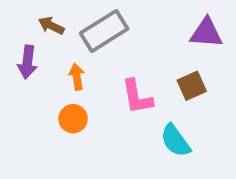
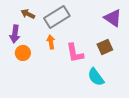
purple triangle: (206, 33) -> (113, 18), turned 30
orange arrow: (77, 77) -> (51, 42), moved
orange circle: (73, 119) -> (23, 53), moved

